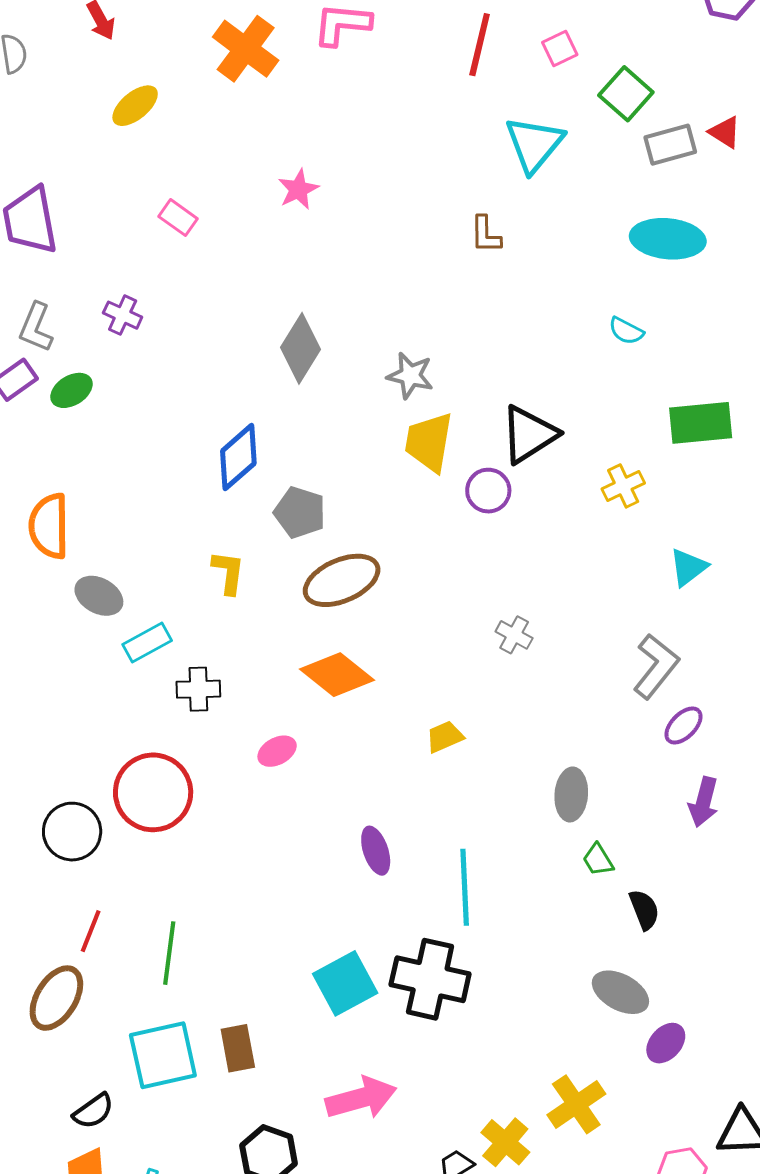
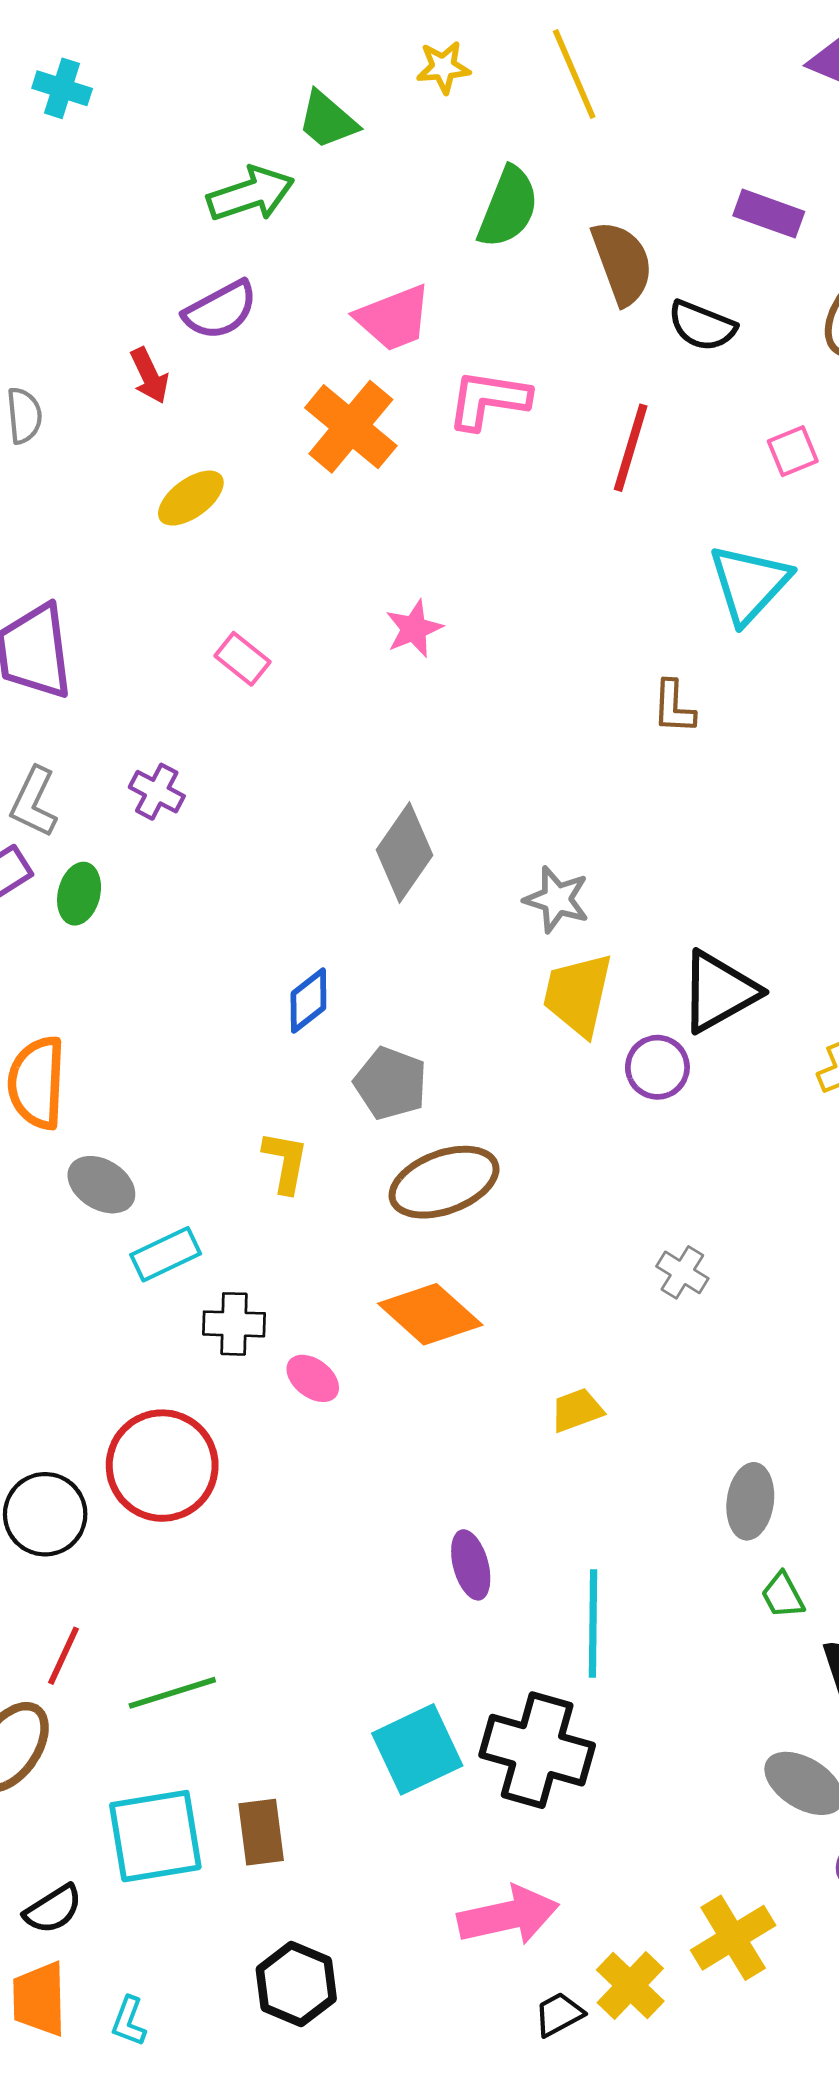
red line: (480, 45) -> (631, 448), moved
green ellipse: (72, 390) -> (79, 894), turned -48
blue diamond: (238, 457) -> (308, 1001), size x0.7
pink ellipse: (277, 751) -> (313, 1378), moved, turned 63
green line: (169, 953) -> (172, 1693), turned 62
pink arrow: (361, 1098) -> (508, 1916), moved

